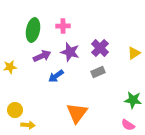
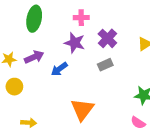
pink cross: (63, 26) -> (81, 18), moved
purple arrow: (42, 56) -> (34, 57), moved
yellow circle: (15, 110) -> (14, 87), moved

